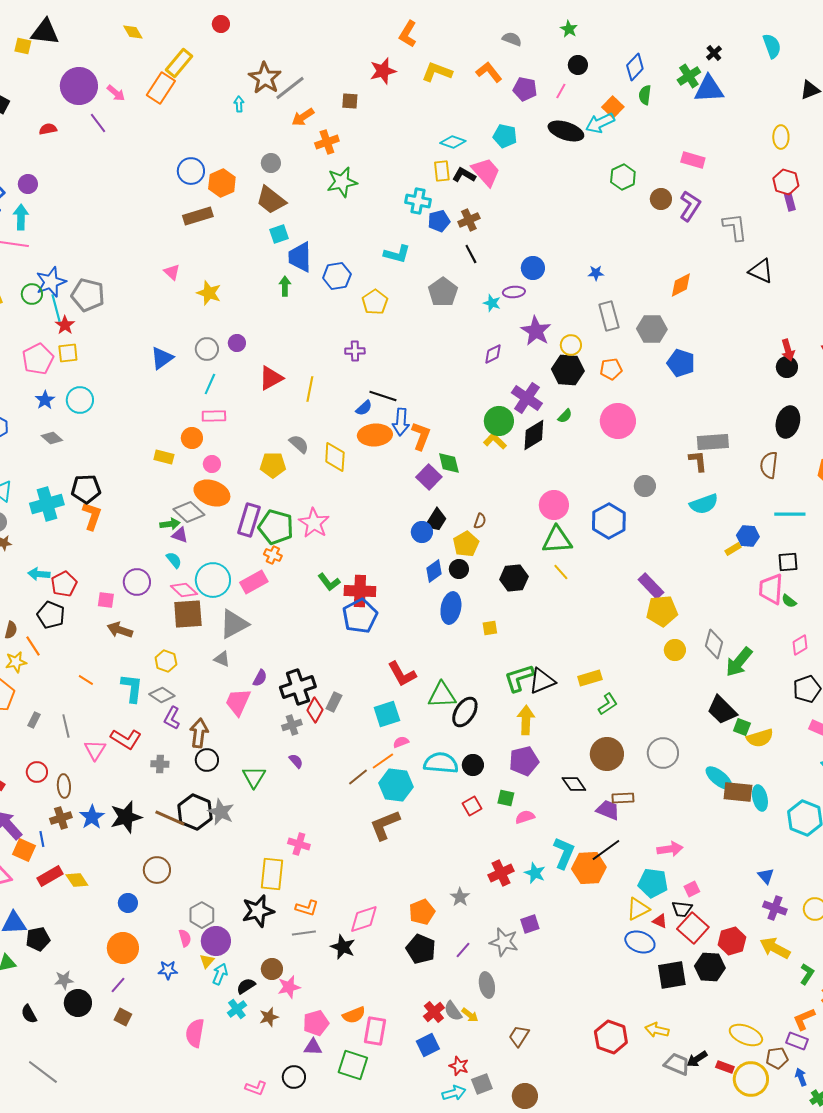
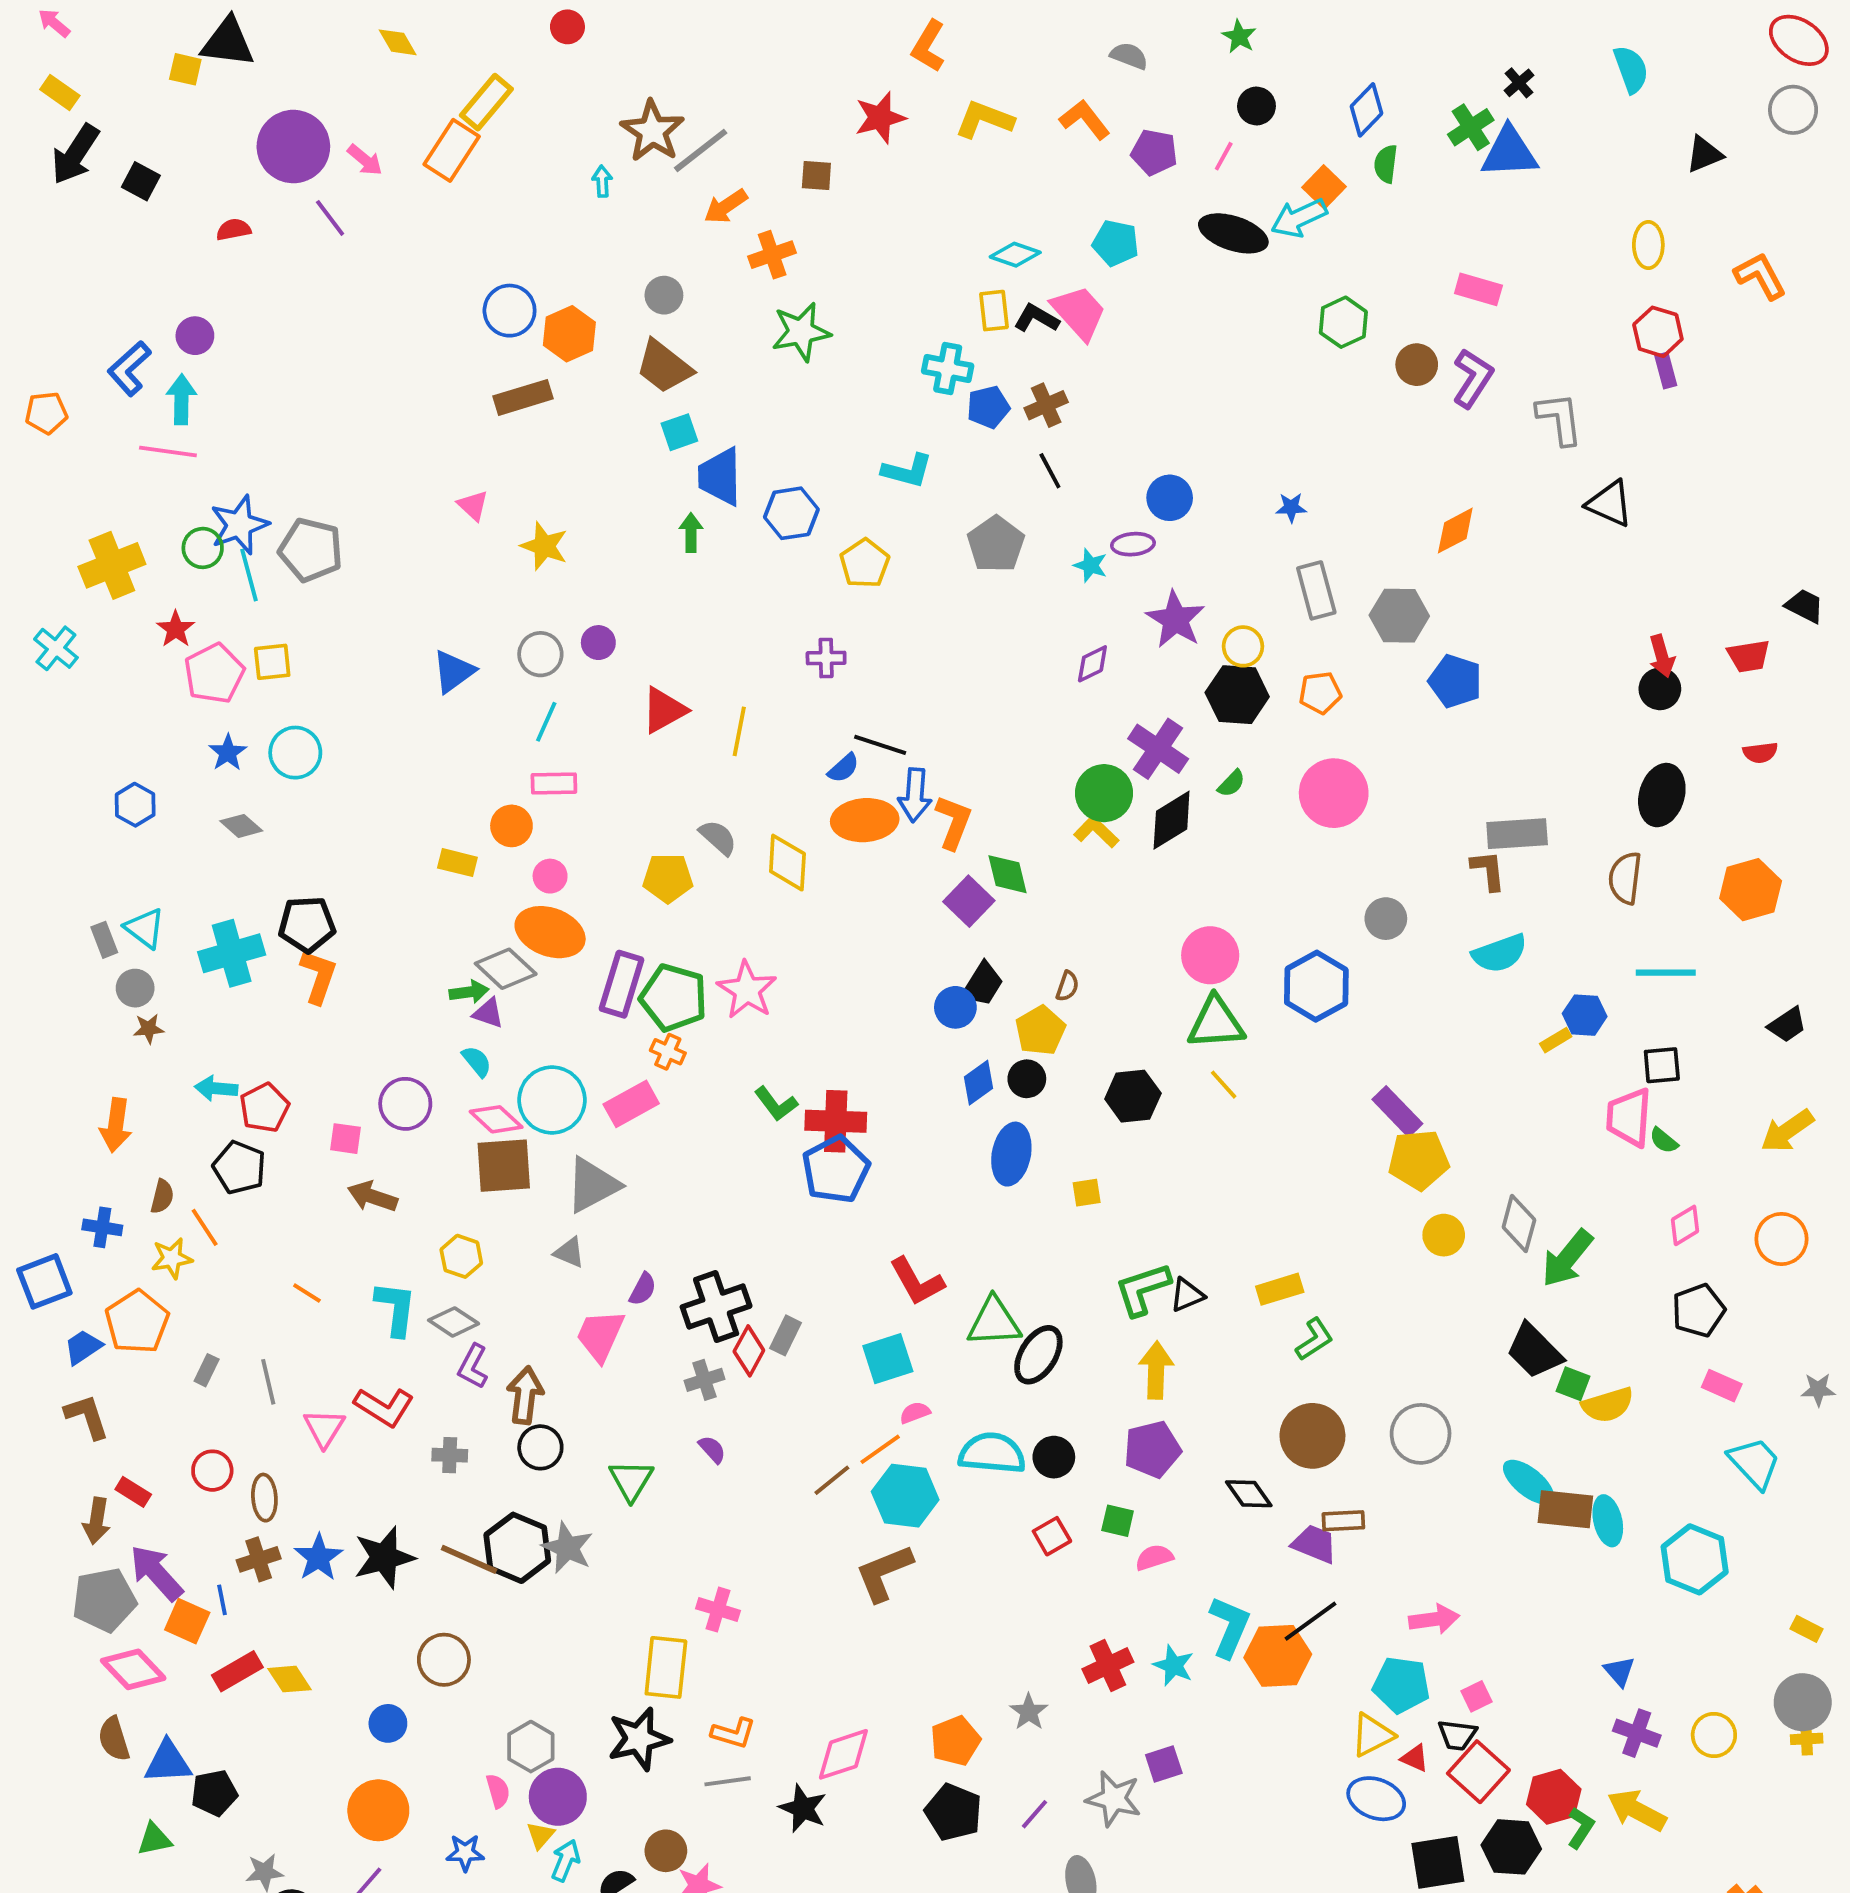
red star: (65, 325) -> (176, 629), moved
black triangle: (542, 681) -> (1187, 1295), size x0.7
green L-shape: (807, 974) -> (1581, 1828), moved

